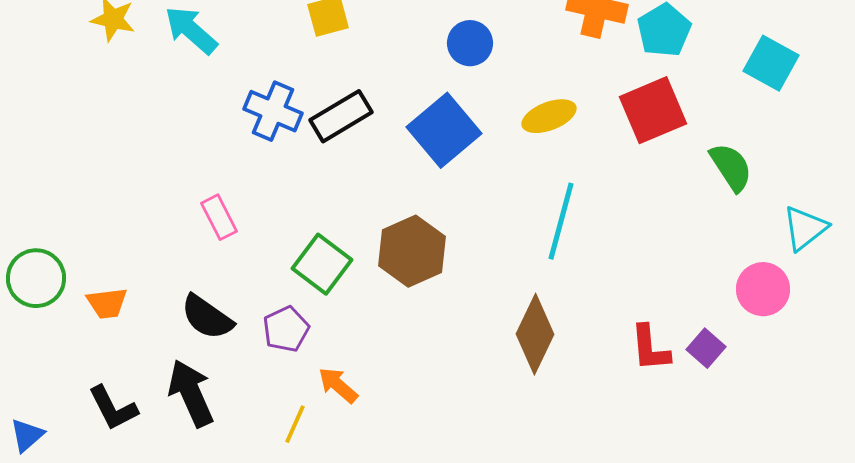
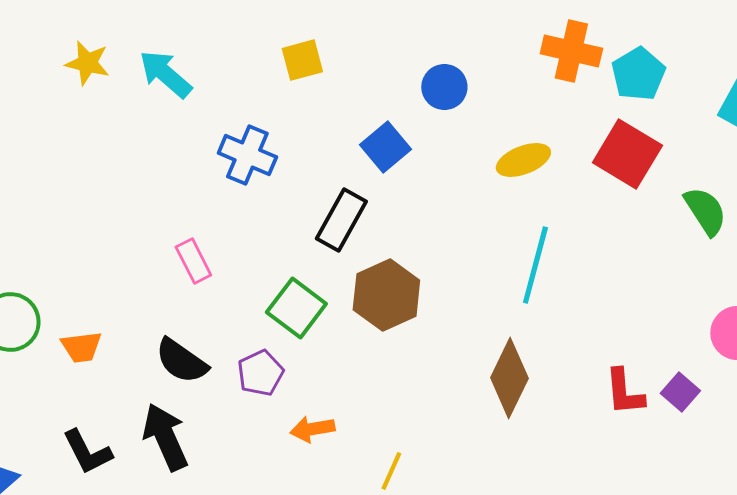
red square: (653, 110) -> (627, 154), turned -36
black rectangle: (341, 116) -> (341, 220), moved, turned -30
blue square: (444, 130) -> (385, 147), moved, size x0.7
orange arrow: (338, 385) -> (312, 429), turned -51
yellow line: (295, 424) -> (391, 471), moved

